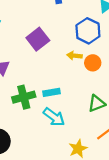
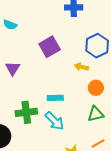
orange circle: (93, 63) -> (96, 88), moved
green cross: (24, 97) -> (26, 112), moved

